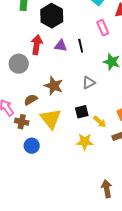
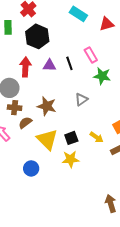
pink rectangle: (103, 28) -> (91, 55), moved
black square: (82, 112) -> (71, 138), moved
brown cross: (22, 122) -> (15, 108), moved
yellow star: (85, 142) -> (71, 159), moved

